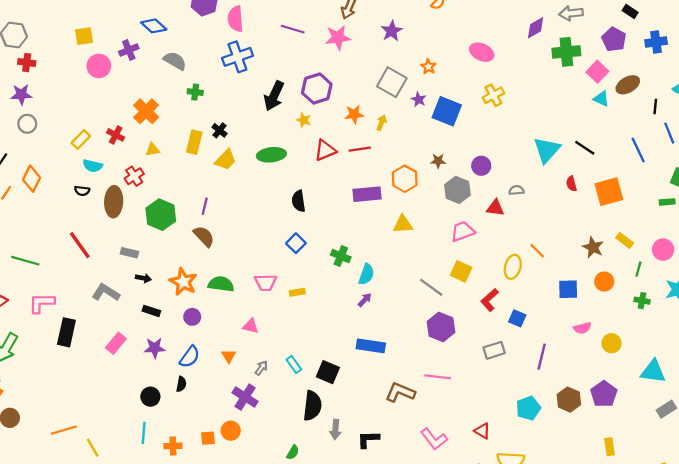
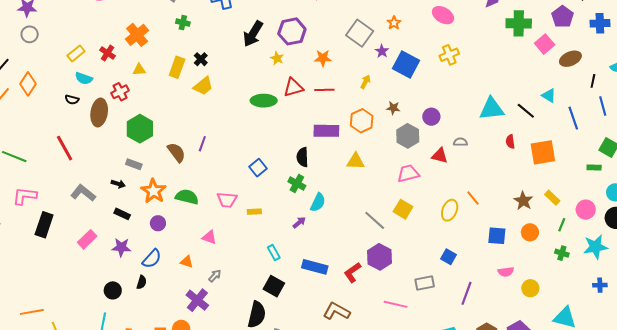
cyan triangle: (601, 99) -> (549, 96), moved
yellow arrow: (381, 123) -> (365, 82), moved
cyan triangle: (547, 150) -> (492, 109), turned 36
green ellipse: (271, 155) -> (264, 101), moved
black semicircle: (299, 201) -> (302, 157), moved
purple line: (205, 206) -> (202, 144), moved
gray rectangle: (129, 253) -> (134, 164), moved
purple arrow: (365, 300) -> (299, 223), moved
red L-shape: (489, 300) -> (352, 272), moved
orange triangle: (229, 356) -> (187, 262), turned -48
cyan rectangle: (294, 364) -> (274, 253), moved
pink line: (438, 377) -> (396, 304), moved

